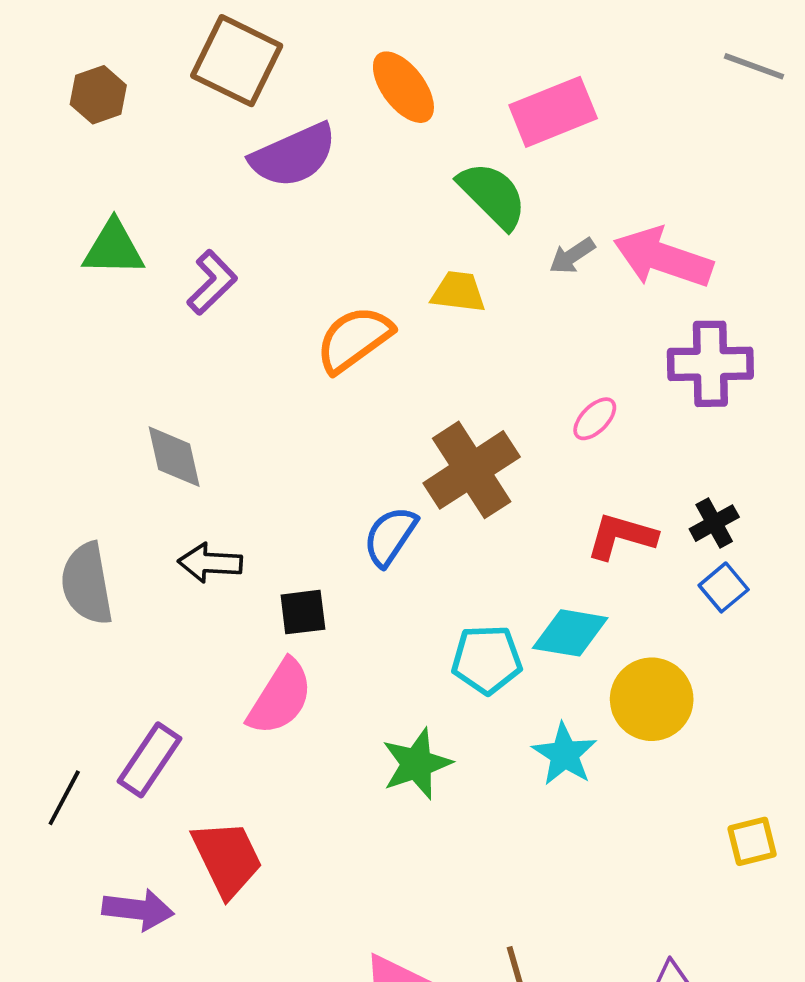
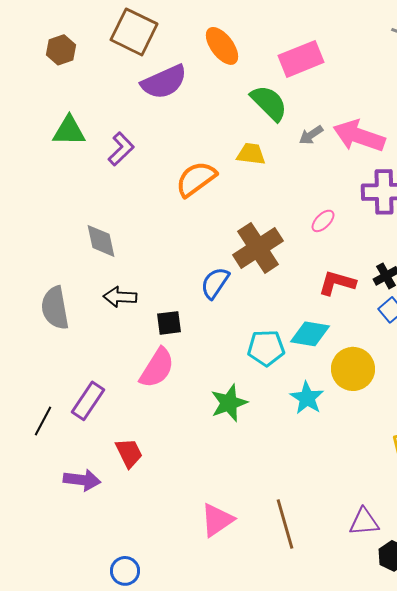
red trapezoid: (227, 858) -> (129, 453), size x0.7

